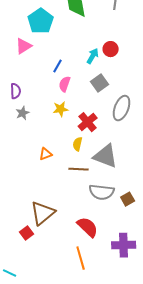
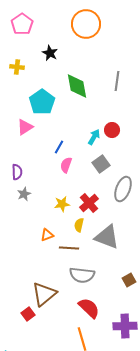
yellow star: (61, 109) -> (62, 204), moved
brown line: (79, 169) -> (69, 248), moved
gray semicircle: (102, 192) -> (82, 275), moved

